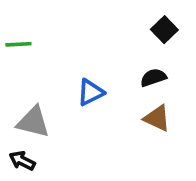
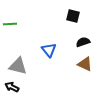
black square: (164, 30) -> (73, 16), moved, turned -32
blue triangle: (91, 92) -> (49, 50), turned -42

